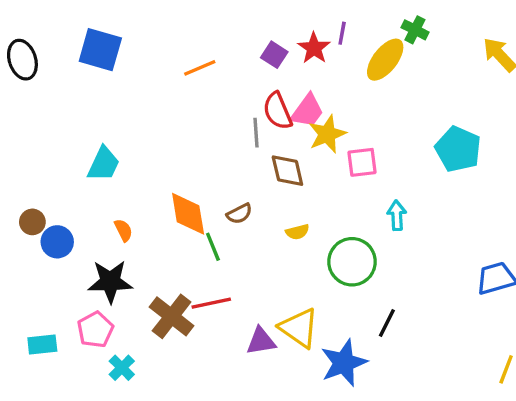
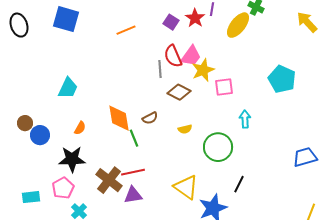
brown diamond: (287, 171) -> (179, 92), turned -50
orange semicircle: (123, 230) -> (80, 128), turned 56
purple triangle: (261, 341) -> (133, 195), moved

